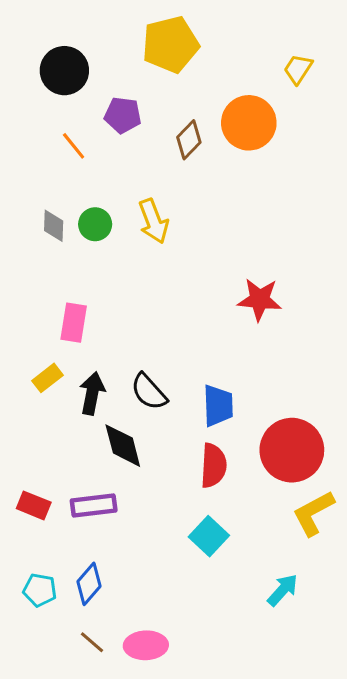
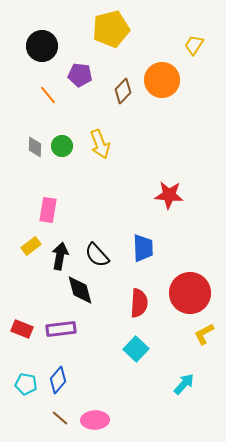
blue trapezoid: (218, 406) -> (143, 248), moved
yellow L-shape: (313, 513) -> (204, 334), size x0.7

